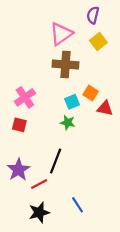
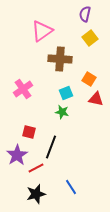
pink triangle: (61, 34) -> (42, 31), moved
orange square: (91, 93) -> (89, 79), moved
red square: (19, 125) -> (29, 132), moved

